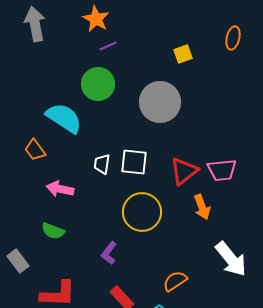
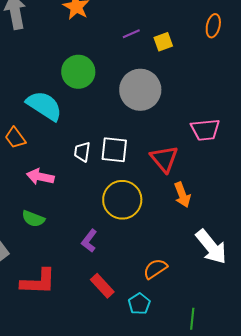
purple line: (108, 46) -> (131, 34), moved
pink trapezoid: (222, 170) -> (205, 130), moved
red triangle: (184, 171) -> (164, 159), turned -32

